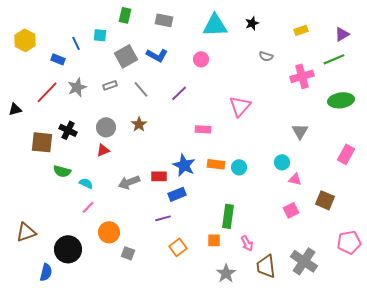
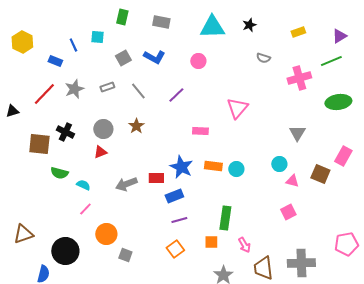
gray square: (126, 56) -> (123, 58), size x0.7
brown square: (325, 200) -> (320, 174), moved
purple line: (163, 218) -> (179, 220), moved
gray cross: (304, 261) -> (301, 263), turned -36

